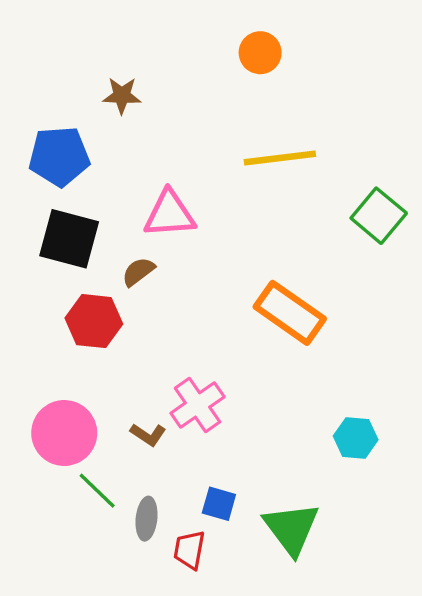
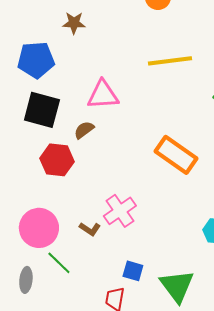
gray ellipse: (147, 519) -> (26, 280), moved

